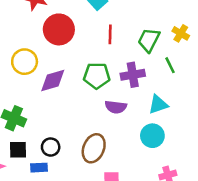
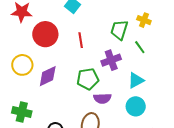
red line: (110, 34) -> (81, 40), moved
green pentagon: (97, 76) -> (88, 79), moved
purple semicircle: (116, 107) -> (102, 98), moved

